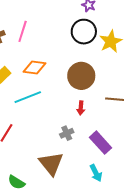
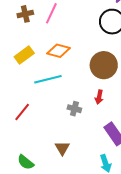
gray cross: (67, 133) -> (74, 109), moved, turned 32
brown triangle: (51, 164) -> (62, 148), size x0.6

